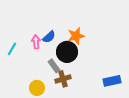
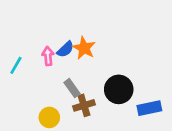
orange star: (76, 36) -> (84, 48), moved, turned -30
black circle: (67, 52) -> (119, 89), moved

